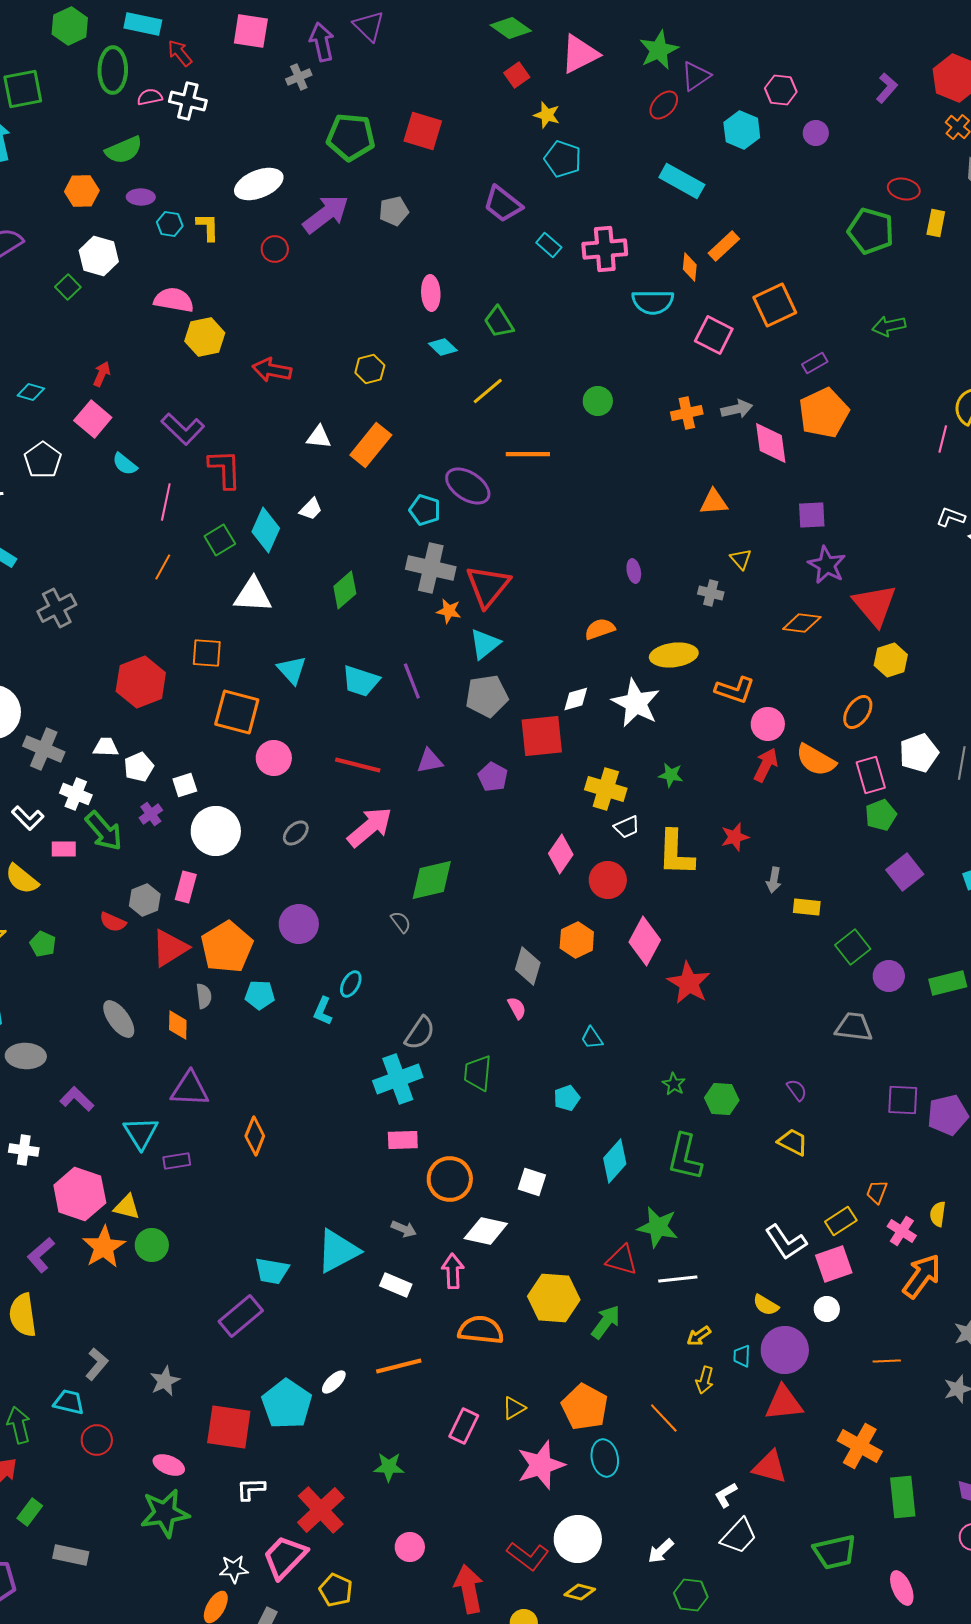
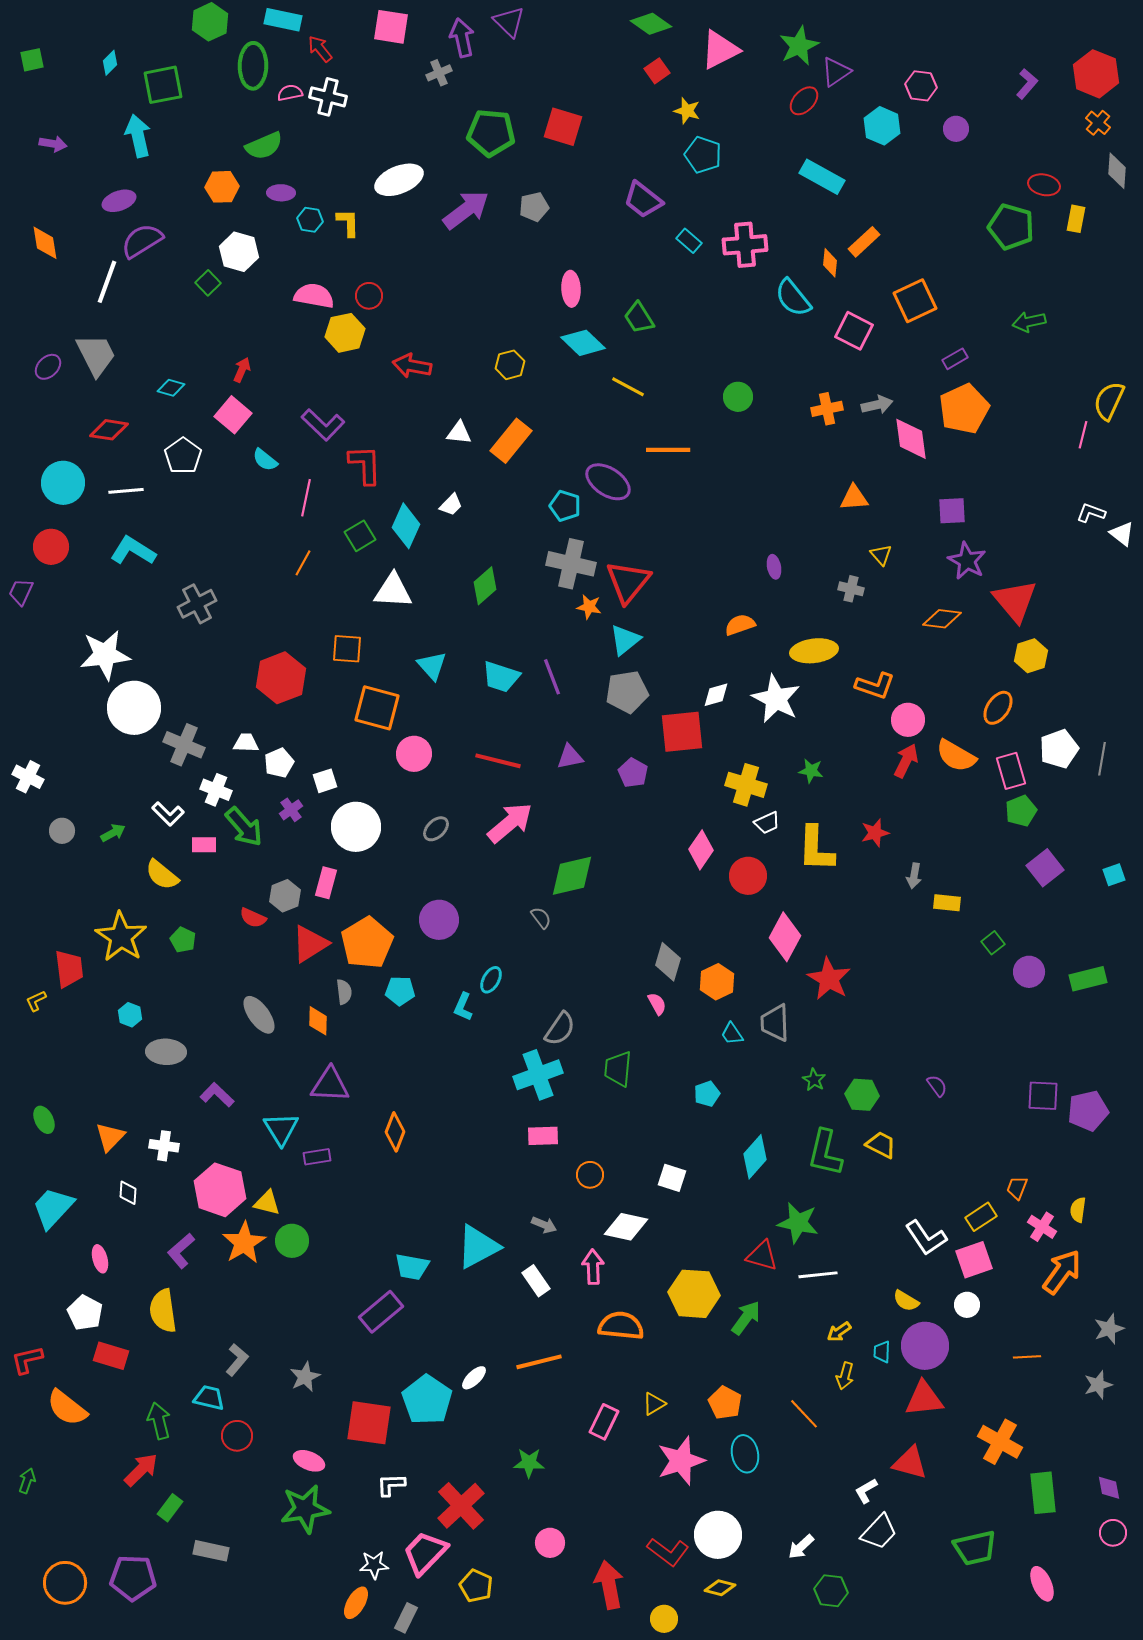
red circle: (275, 249) -> (369, 296), moved
cyan semicircle: (653, 302) -> (793, 298), turned 51
cyan diamond: (443, 347) -> (583, 343), size x1.5
yellow line: (488, 391) -> (628, 387), turned 68
orange hexagon: (577, 940) -> (717, 982), moved
green square: (853, 947) -> (993, 943), size x0.7
gray trapezoid: (854, 1027) -> (775, 1023), moved, turned -99
yellow trapezoid: (793, 1142) -> (881, 1145), moved
orange circle: (450, 1179) -> (590, 1175), size x0.6
white rectangle: (396, 1285) -> (536, 1281), turned 32
orange pentagon: (585, 1407) -> (725, 1403), size x0.7

